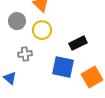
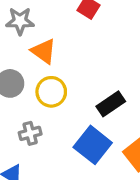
blue square: (63, 67) -> (93, 145), turned 35

